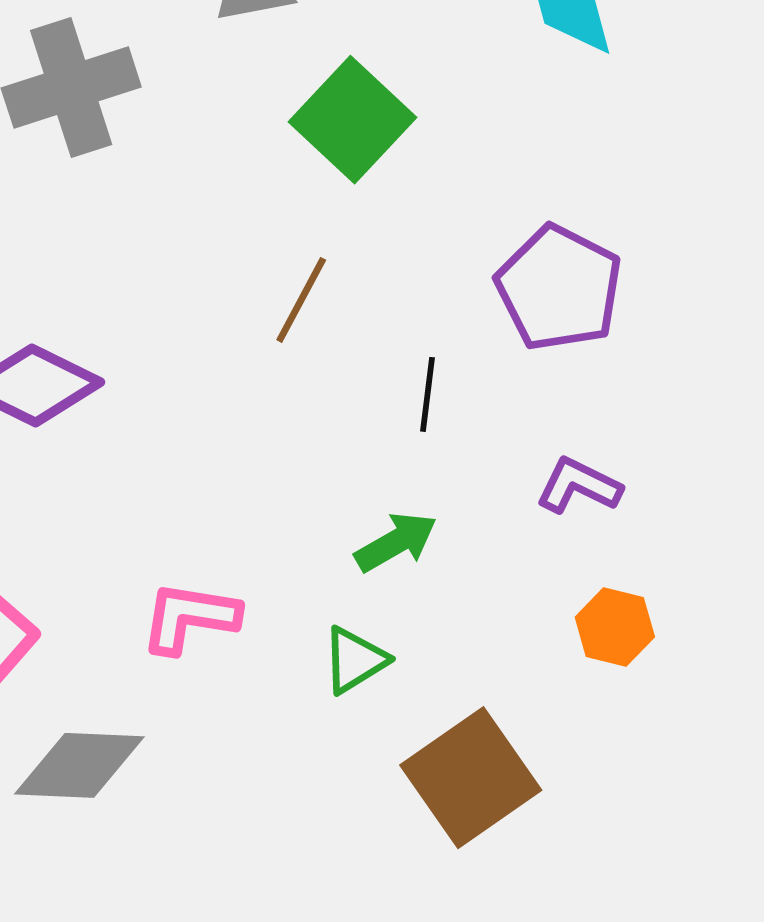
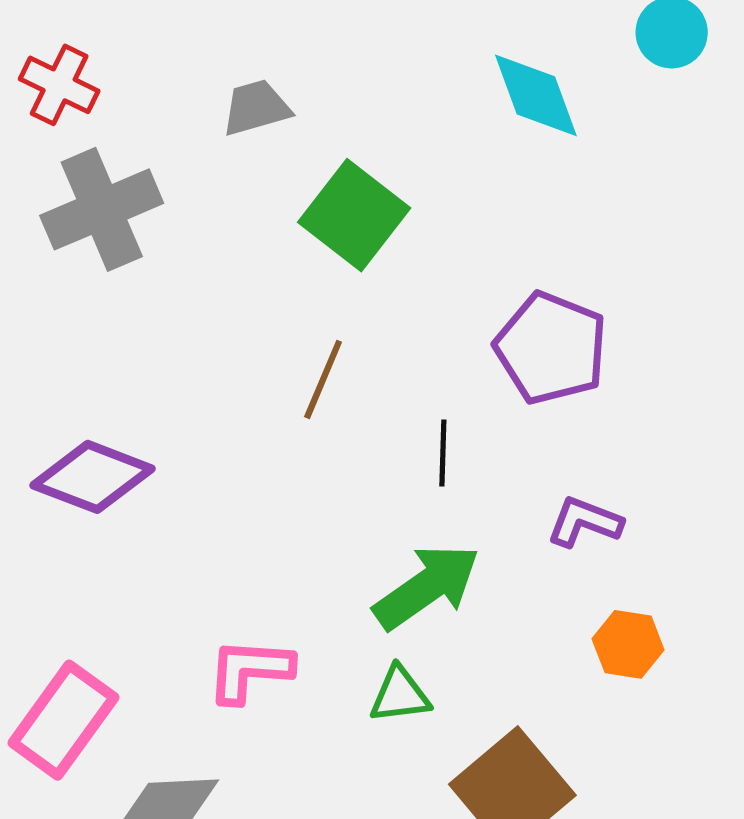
green arrow: (396, 542) -> (427, 587), size x1.5
green triangle: (355, 660) -> (400, 695), turned 30

